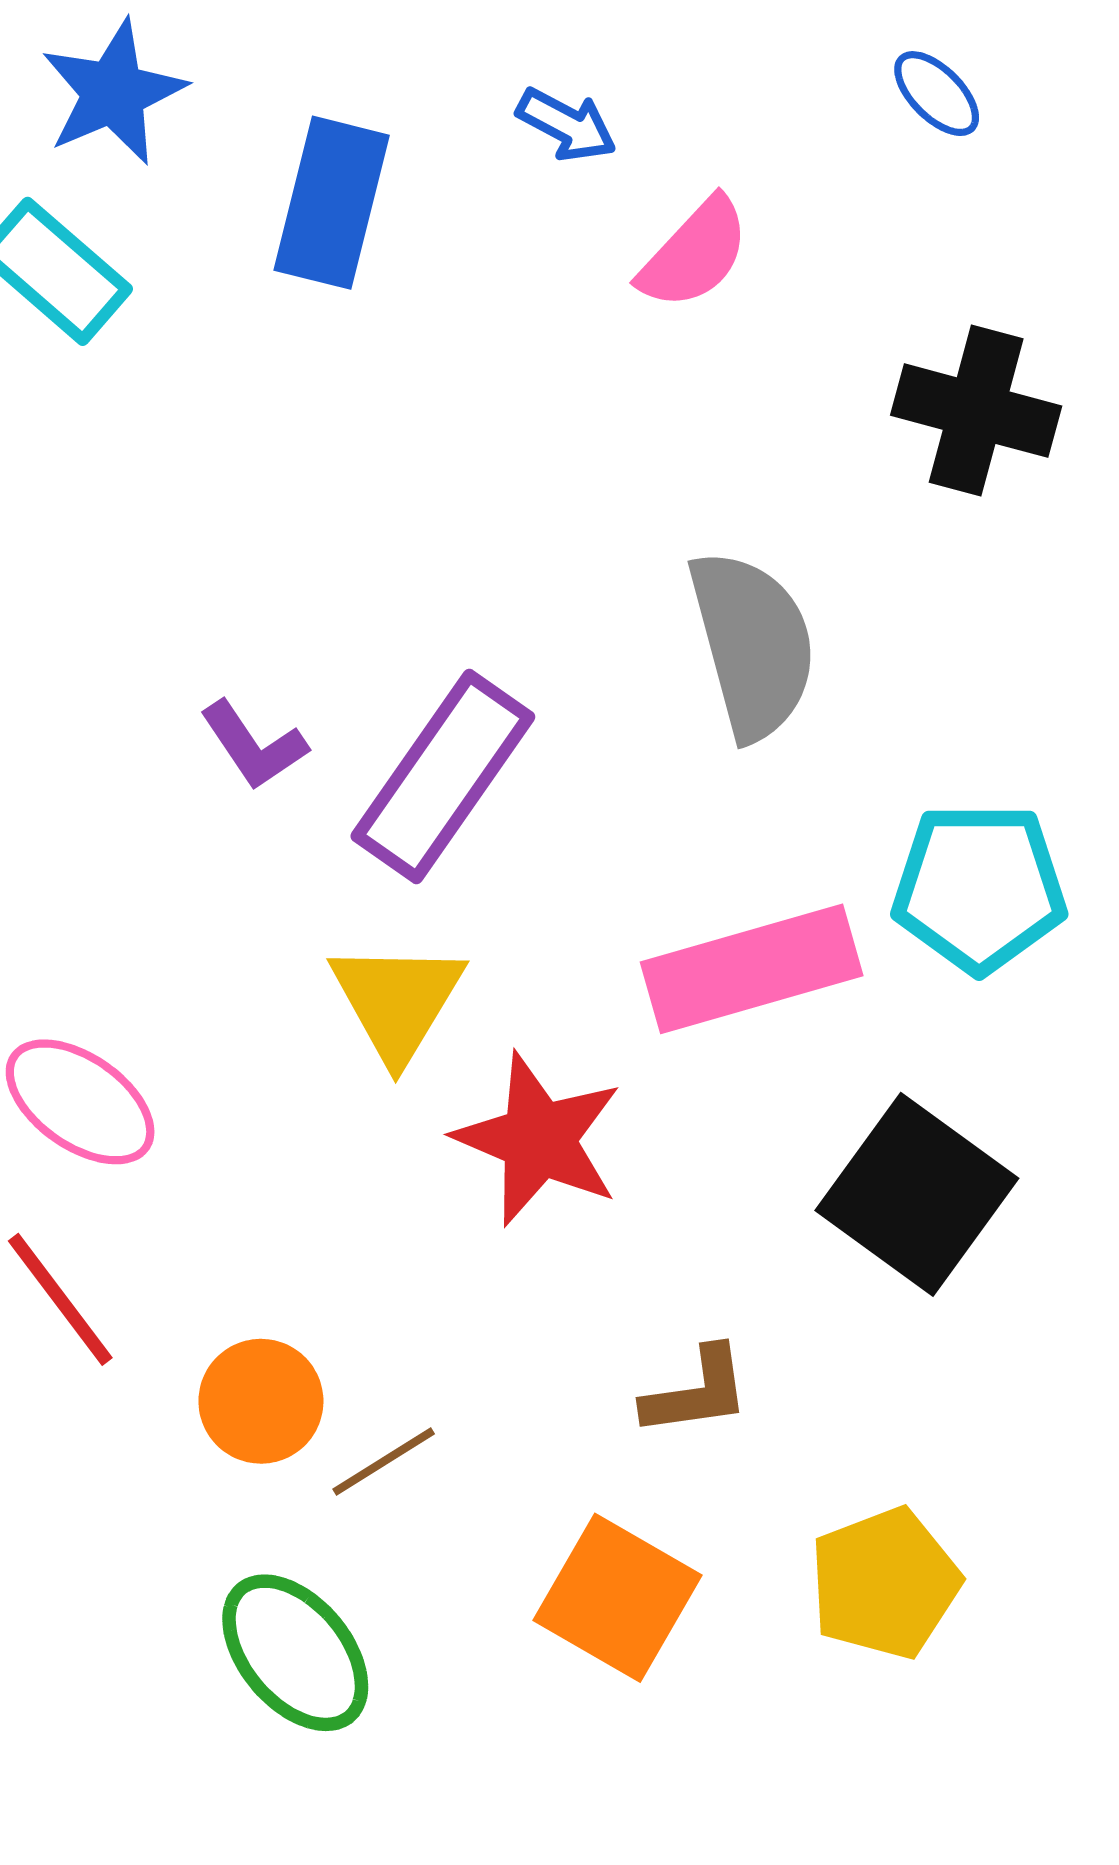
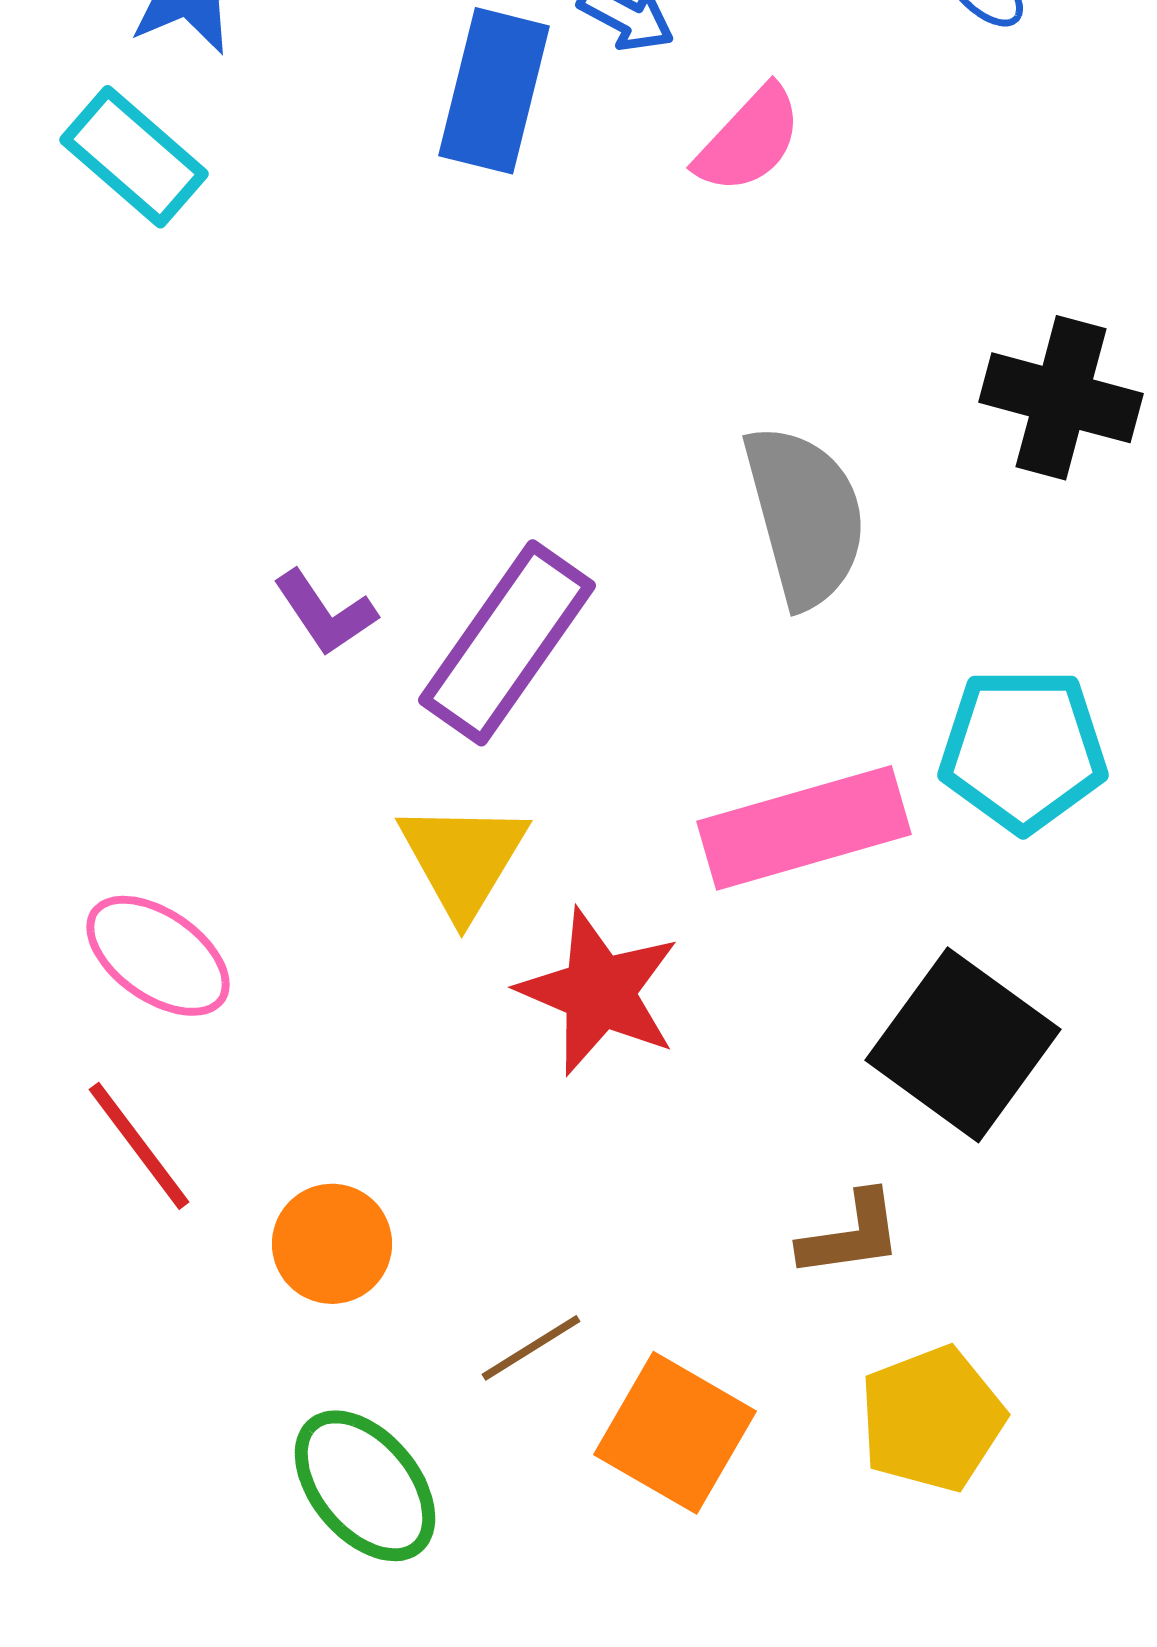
blue rectangle: (332, 203) -> (494, 91), moved
black cross: (976, 411) -> (1061, 398), moved
brown L-shape: (696, 1392) -> (851, 1235), moved
brown line: (384, 1462) -> (531, 1348), moved

